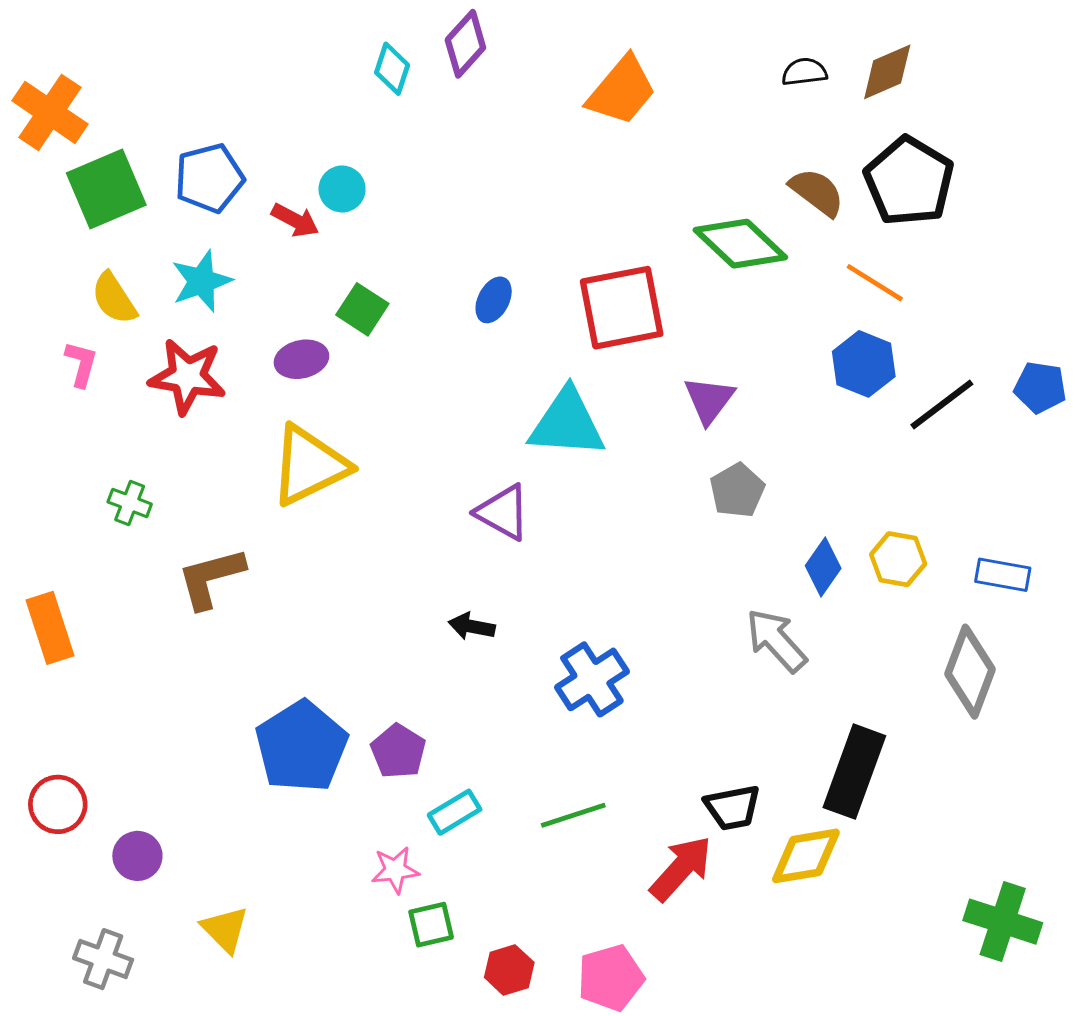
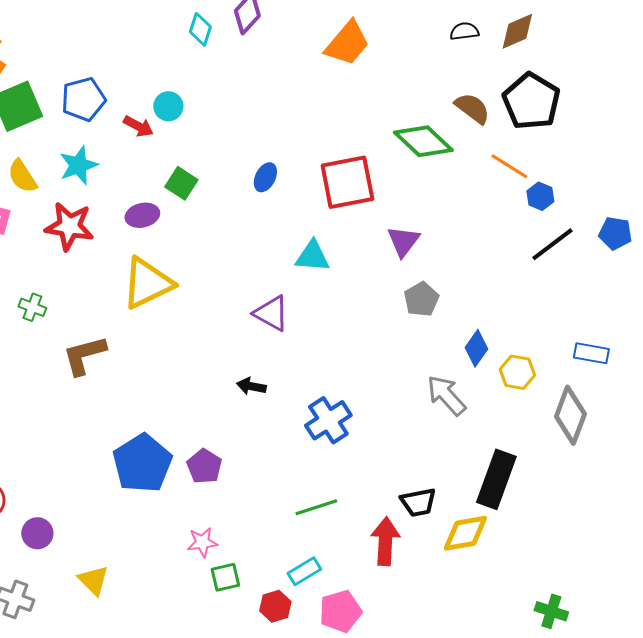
blue hexagon: (864, 364) -> (540, 196), moved, size x0.7
cyan triangle: (567, 423) -> (312, 256), size x0.7
yellow hexagon: (898, 559) -> (517, 372), moved
cyan rectangle: (455, 812) -> (304, 571), moved
red arrow: (681, 868) -> (385, 541), turned -39
green cross: (1003, 922) -> (551, 611), moved, size x0.7

